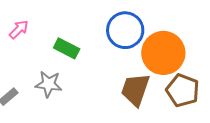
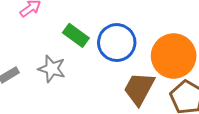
blue circle: (125, 30) -> (117, 43), moved

